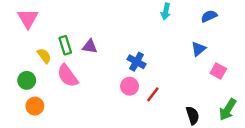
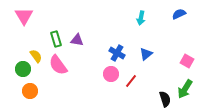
cyan arrow: (166, 11) -> (141, 18), moved
blue triangle: (198, 49) -> (146, 54), moved
yellow semicircle: (44, 56) -> (36, 56), moved
green arrow: (228, 110) -> (185, 89), moved

